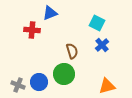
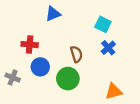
red cross: (32, 30) -> (30, 45), moved
blue circle: (39, 82) -> (40, 67), moved
gray cross: (18, 85) -> (13, 78), moved

